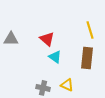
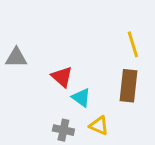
red triangle: (47, 39) -> (62, 77), moved
cyan triangle: (55, 57) -> (81, 98), moved

